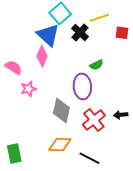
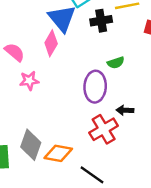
black cross: (80, 33) -> (101, 21), turned 30
gray diamond: (61, 110) -> (31, 145), moved
black arrow: (121, 115) -> (125, 110), moved

